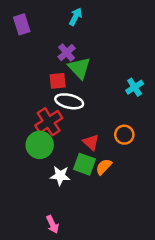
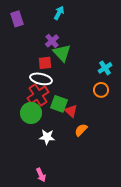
white ellipse: (69, 101) -> (41, 79), moved
orange circle: (124, 135) -> (101, 90), moved
green square: (85, 164) -> (59, 104), moved

